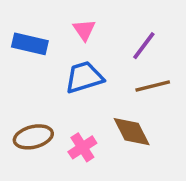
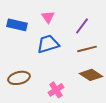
brown diamond: (132, 132) -> (91, 75), moved, turned -30
pink cross: (82, 147) -> (56, 90), moved

